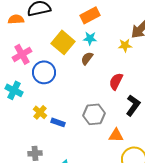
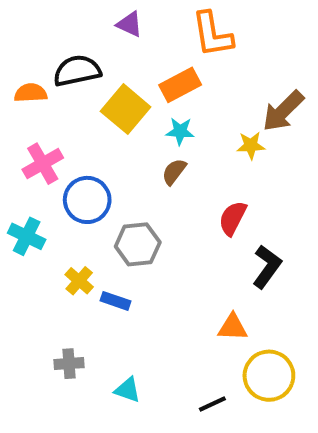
yellow square: (63, 42) -> (126, 109), moved
gray hexagon: (94, 114) -> (138, 244), moved

